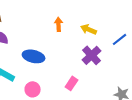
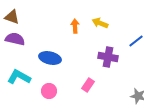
yellow arrow: (89, 29) -> (100, 23), moved
purple cross: (92, 55) -> (108, 57), turned -36

